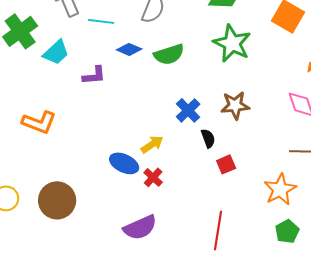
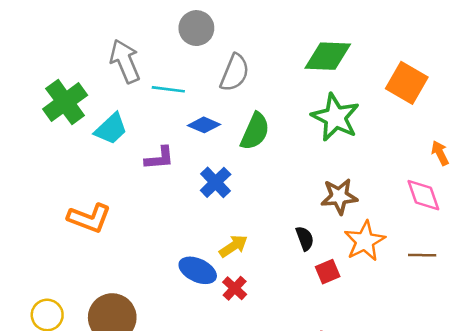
green semicircle: (169, 54) -> (255, 131), turned -48
blue cross: (188, 110) -> (216, 182), moved
orange star: (280, 189) -> (365, 241), moved

